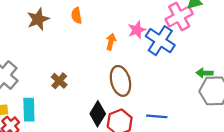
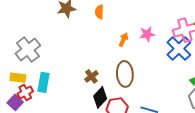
blue cross: (160, 41) -> (179, 49), moved
brown cross: (59, 81) -> (91, 76), moved

